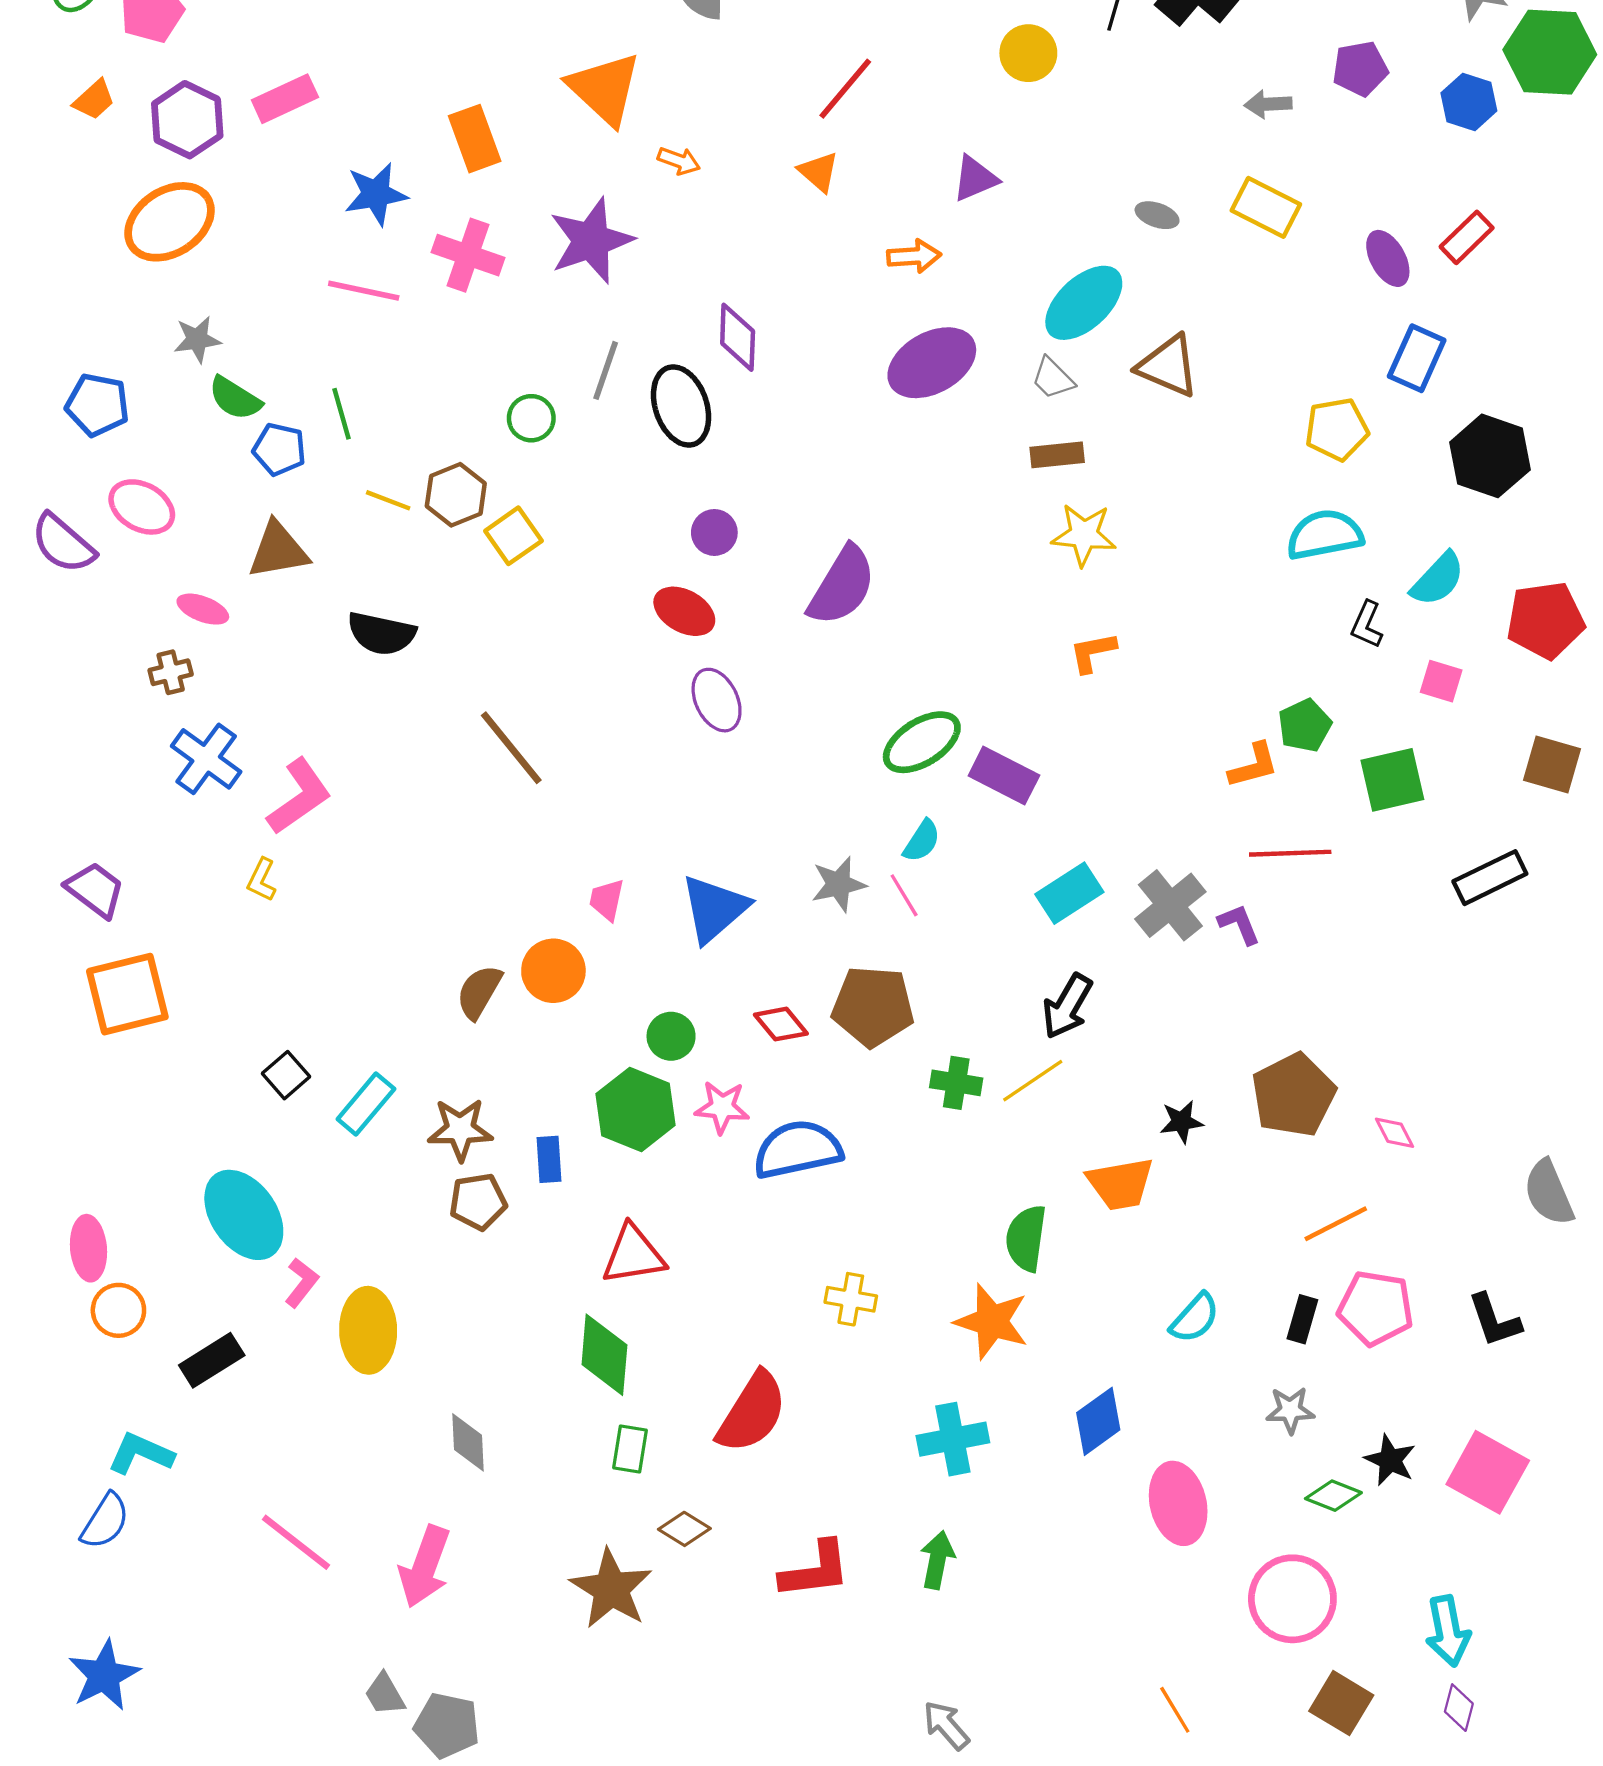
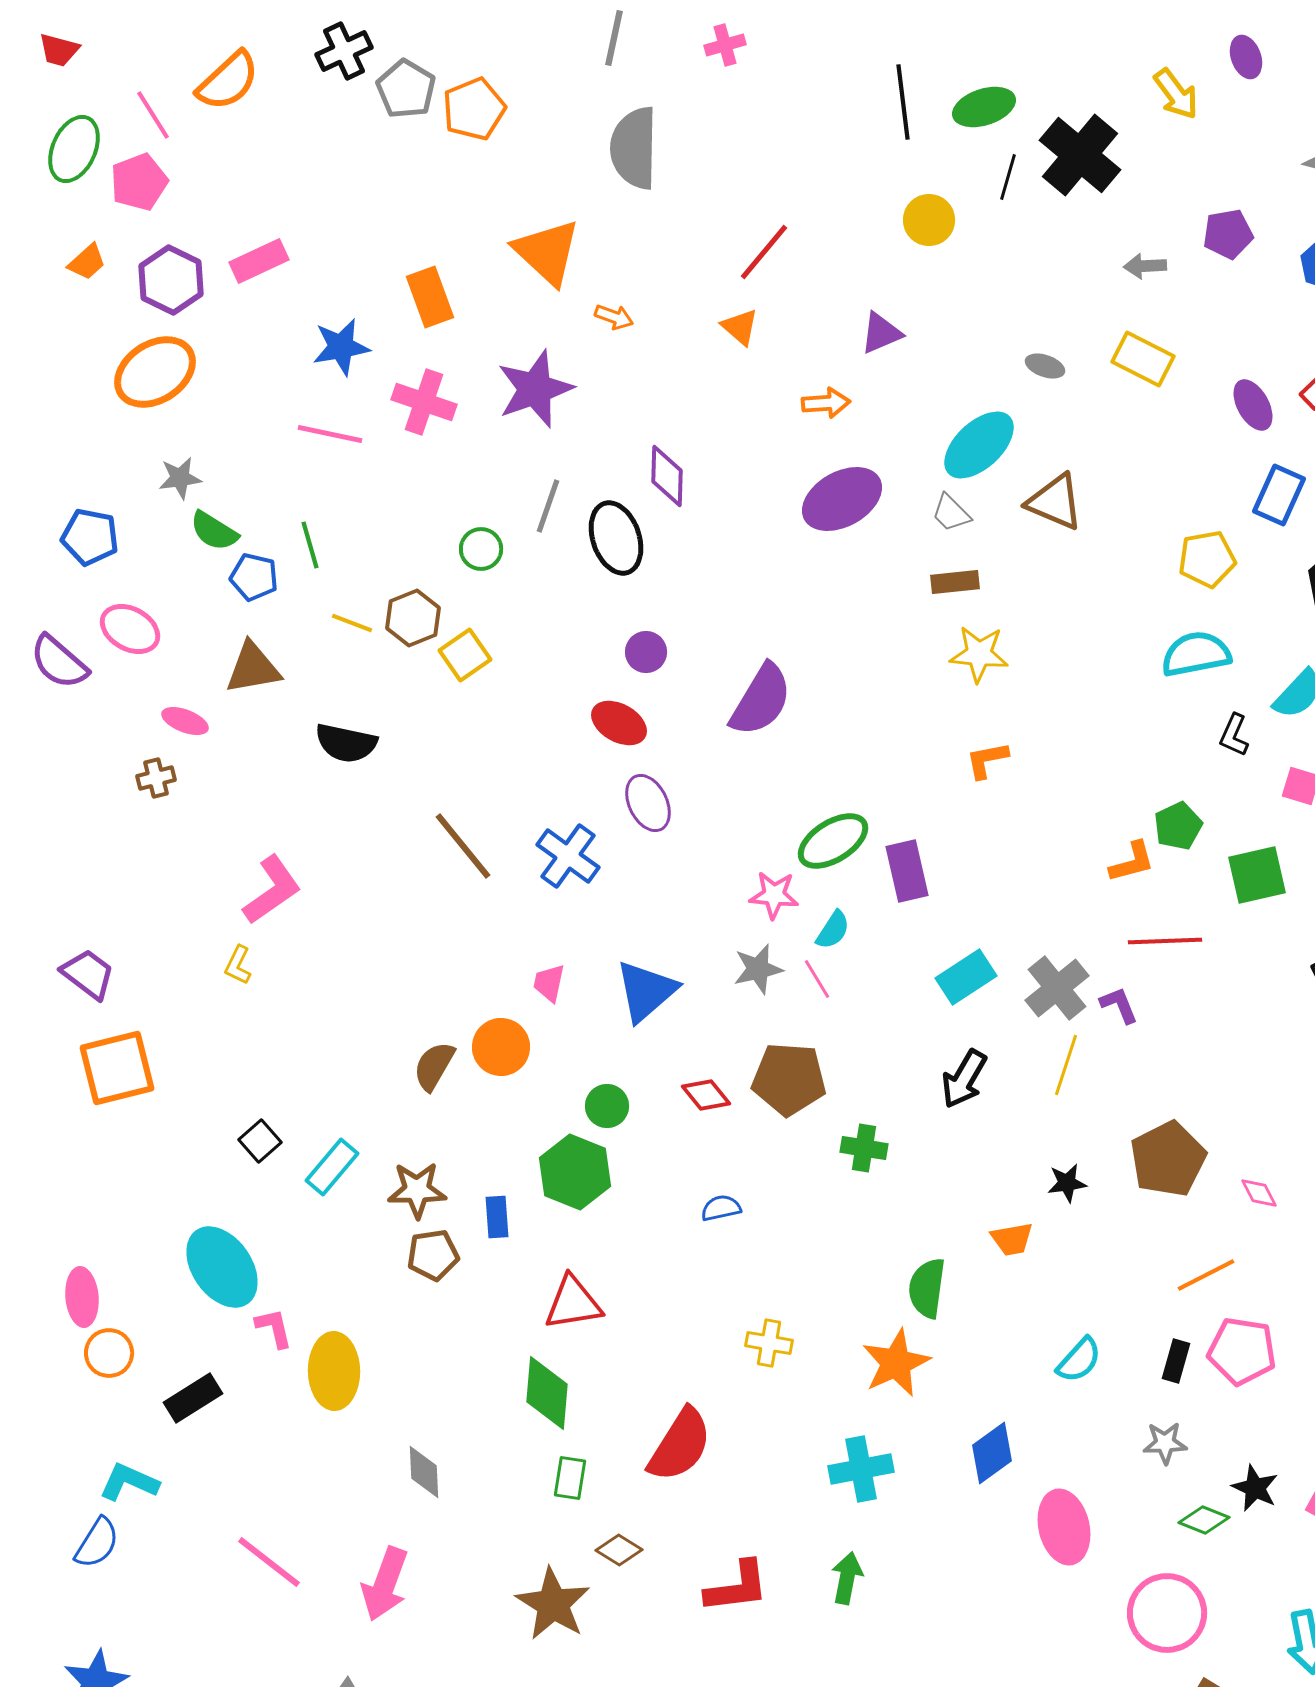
blue cross: (206, 759) -> (568, 856), moved
purple rectangle: (1004, 775) -> (907, 871), turned 50
yellow line: (1033, 1081) -> (1066, 1065), moved, turned -38
pink star: (722, 1107) -> (774, 895), moved
blue semicircle: (798, 1149) -> (721, 1208), size x0.5
orange trapezoid: (1120, 1184) -> (1012, 1239), size x0.7
pink L-shape: (302, 1283) -> (274, 1328), turned -51
orange star: (992, 1321) -> (896, 1363), turned 30

